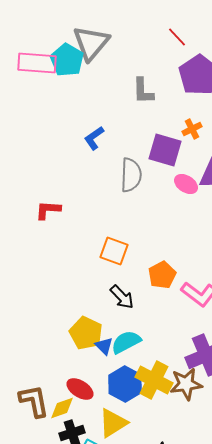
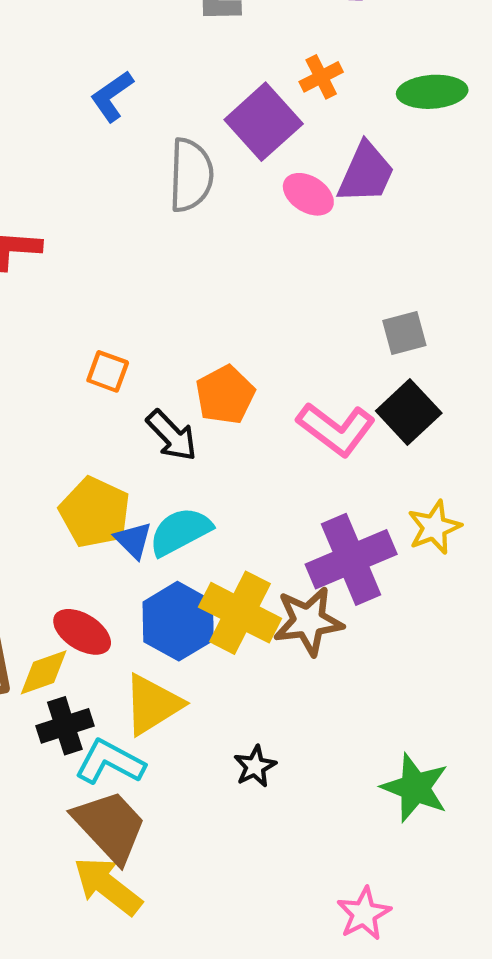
purple square: (165, 150) -> (264, 122), turned 32
orange square: (114, 251) -> (108, 371), moved, size x0.7
orange pentagon: (162, 275) -> (225, 395), moved

